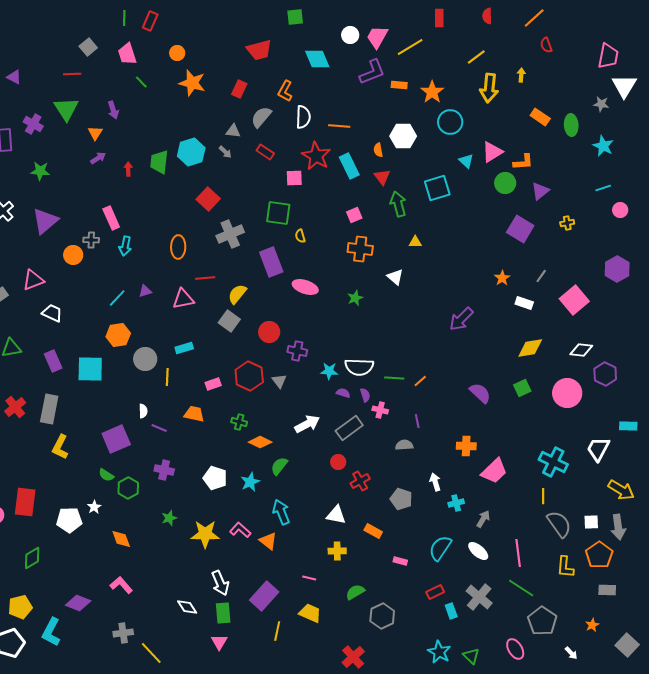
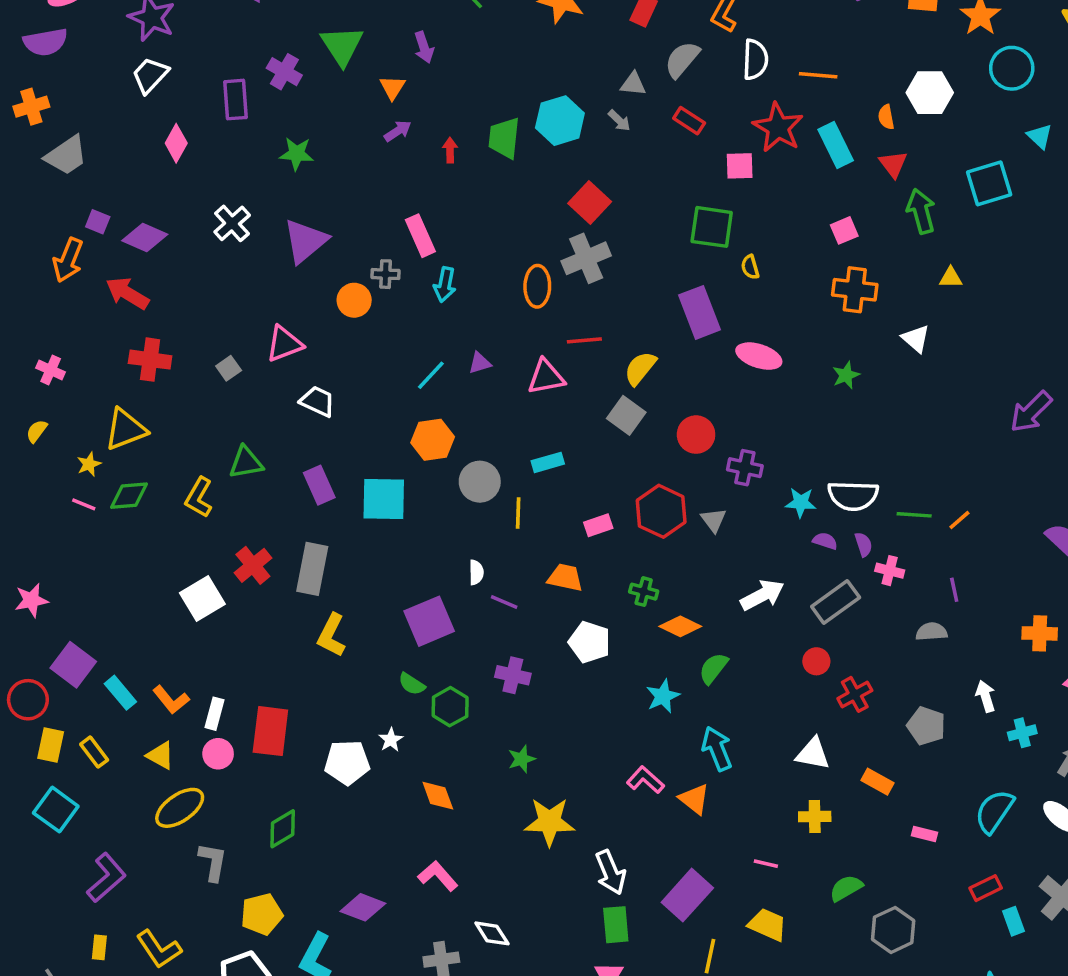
gray cross: (230, 234) -> (586, 258), moved
white pentagon: (215, 478) -> (590, 642), moved
yellow star: (205, 534) -> (549, 822), moved
white diamond: (187, 607) -> (492, 933), moved

